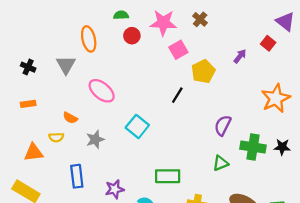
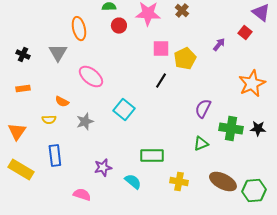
pink square: (178, 50) -> (161, 49), moved, turned 30
orange triangle: (34, 152) -> (17, 132), moved, turned -48
blue rectangle: (77, 176) -> (55, 156), moved

